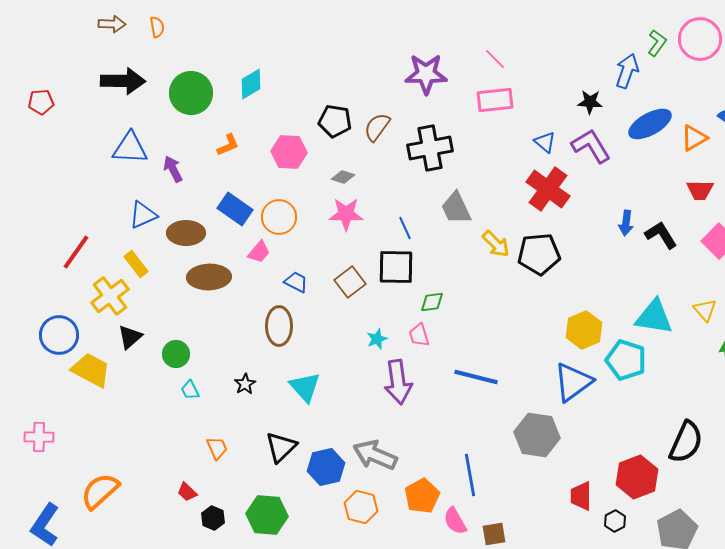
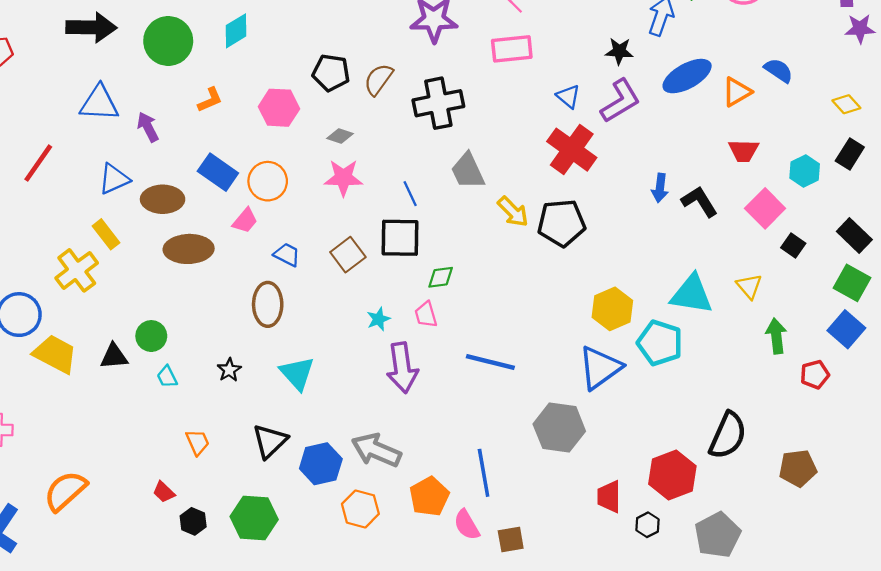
purple L-shape: (591, 146) -> (620, 101), turned 90
red line: (76, 252) -> (38, 163), moved
black triangle: (130, 337) -> (114, 356), moved, turned 36

